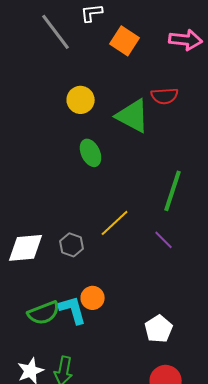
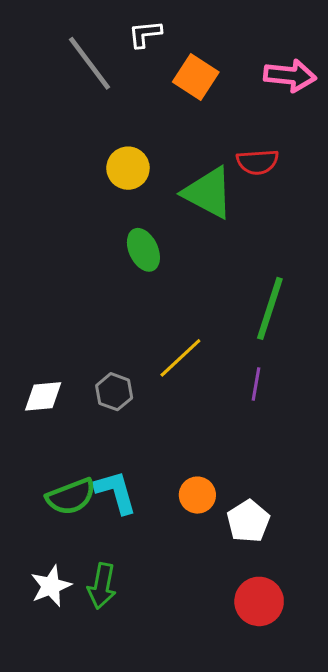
purple line: (164, 240) -> (256, 384), turned 55
white diamond: (26, 248) -> (43, 396), size x0.7
orange circle: (93, 298) -> (197, 495), moved

